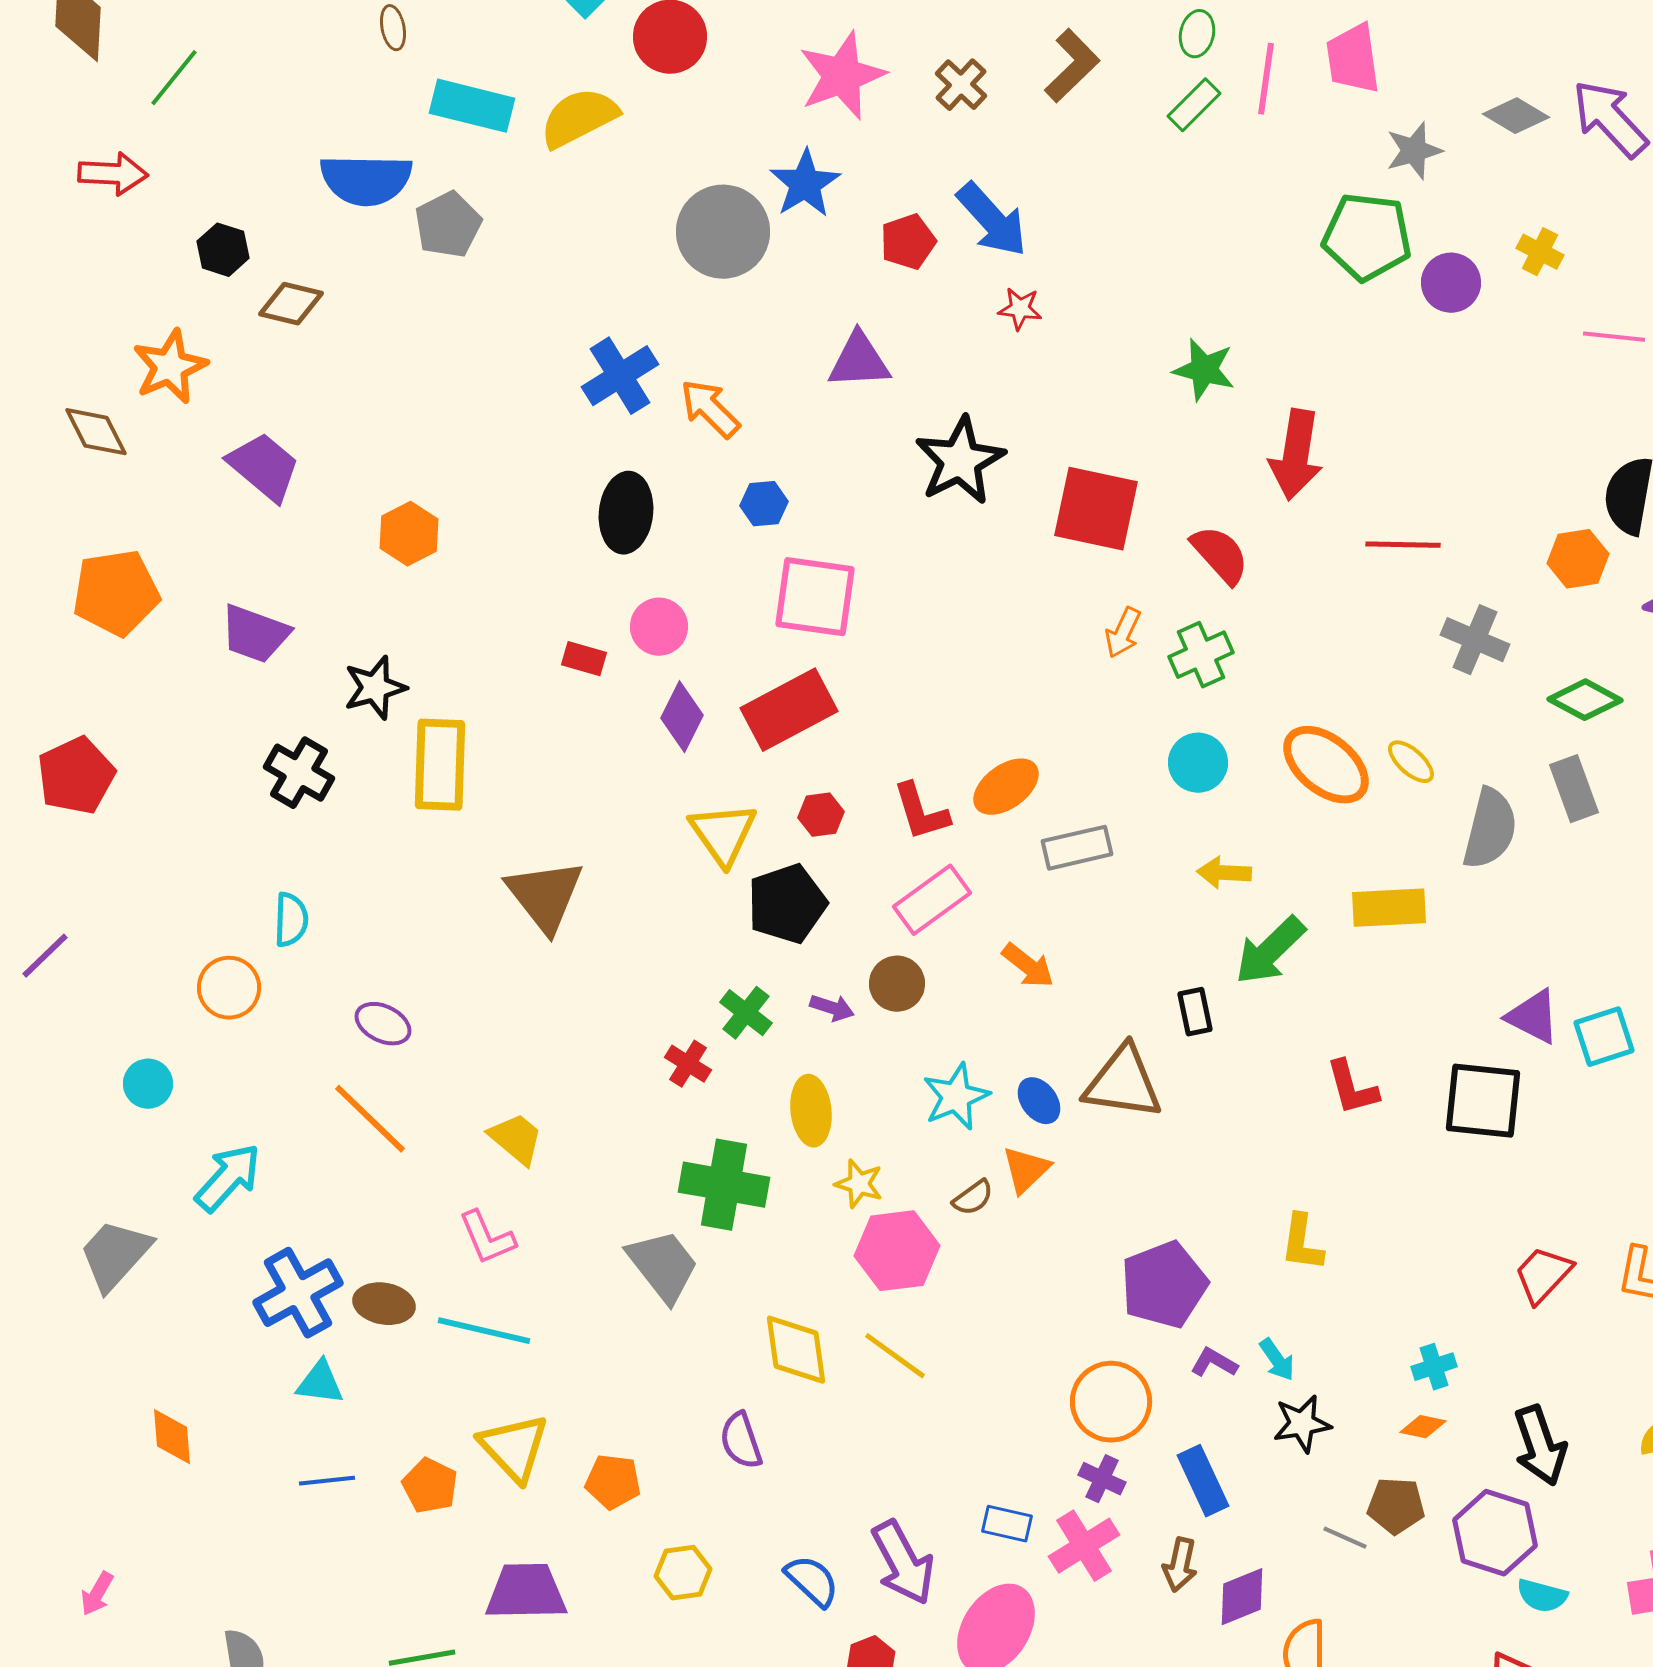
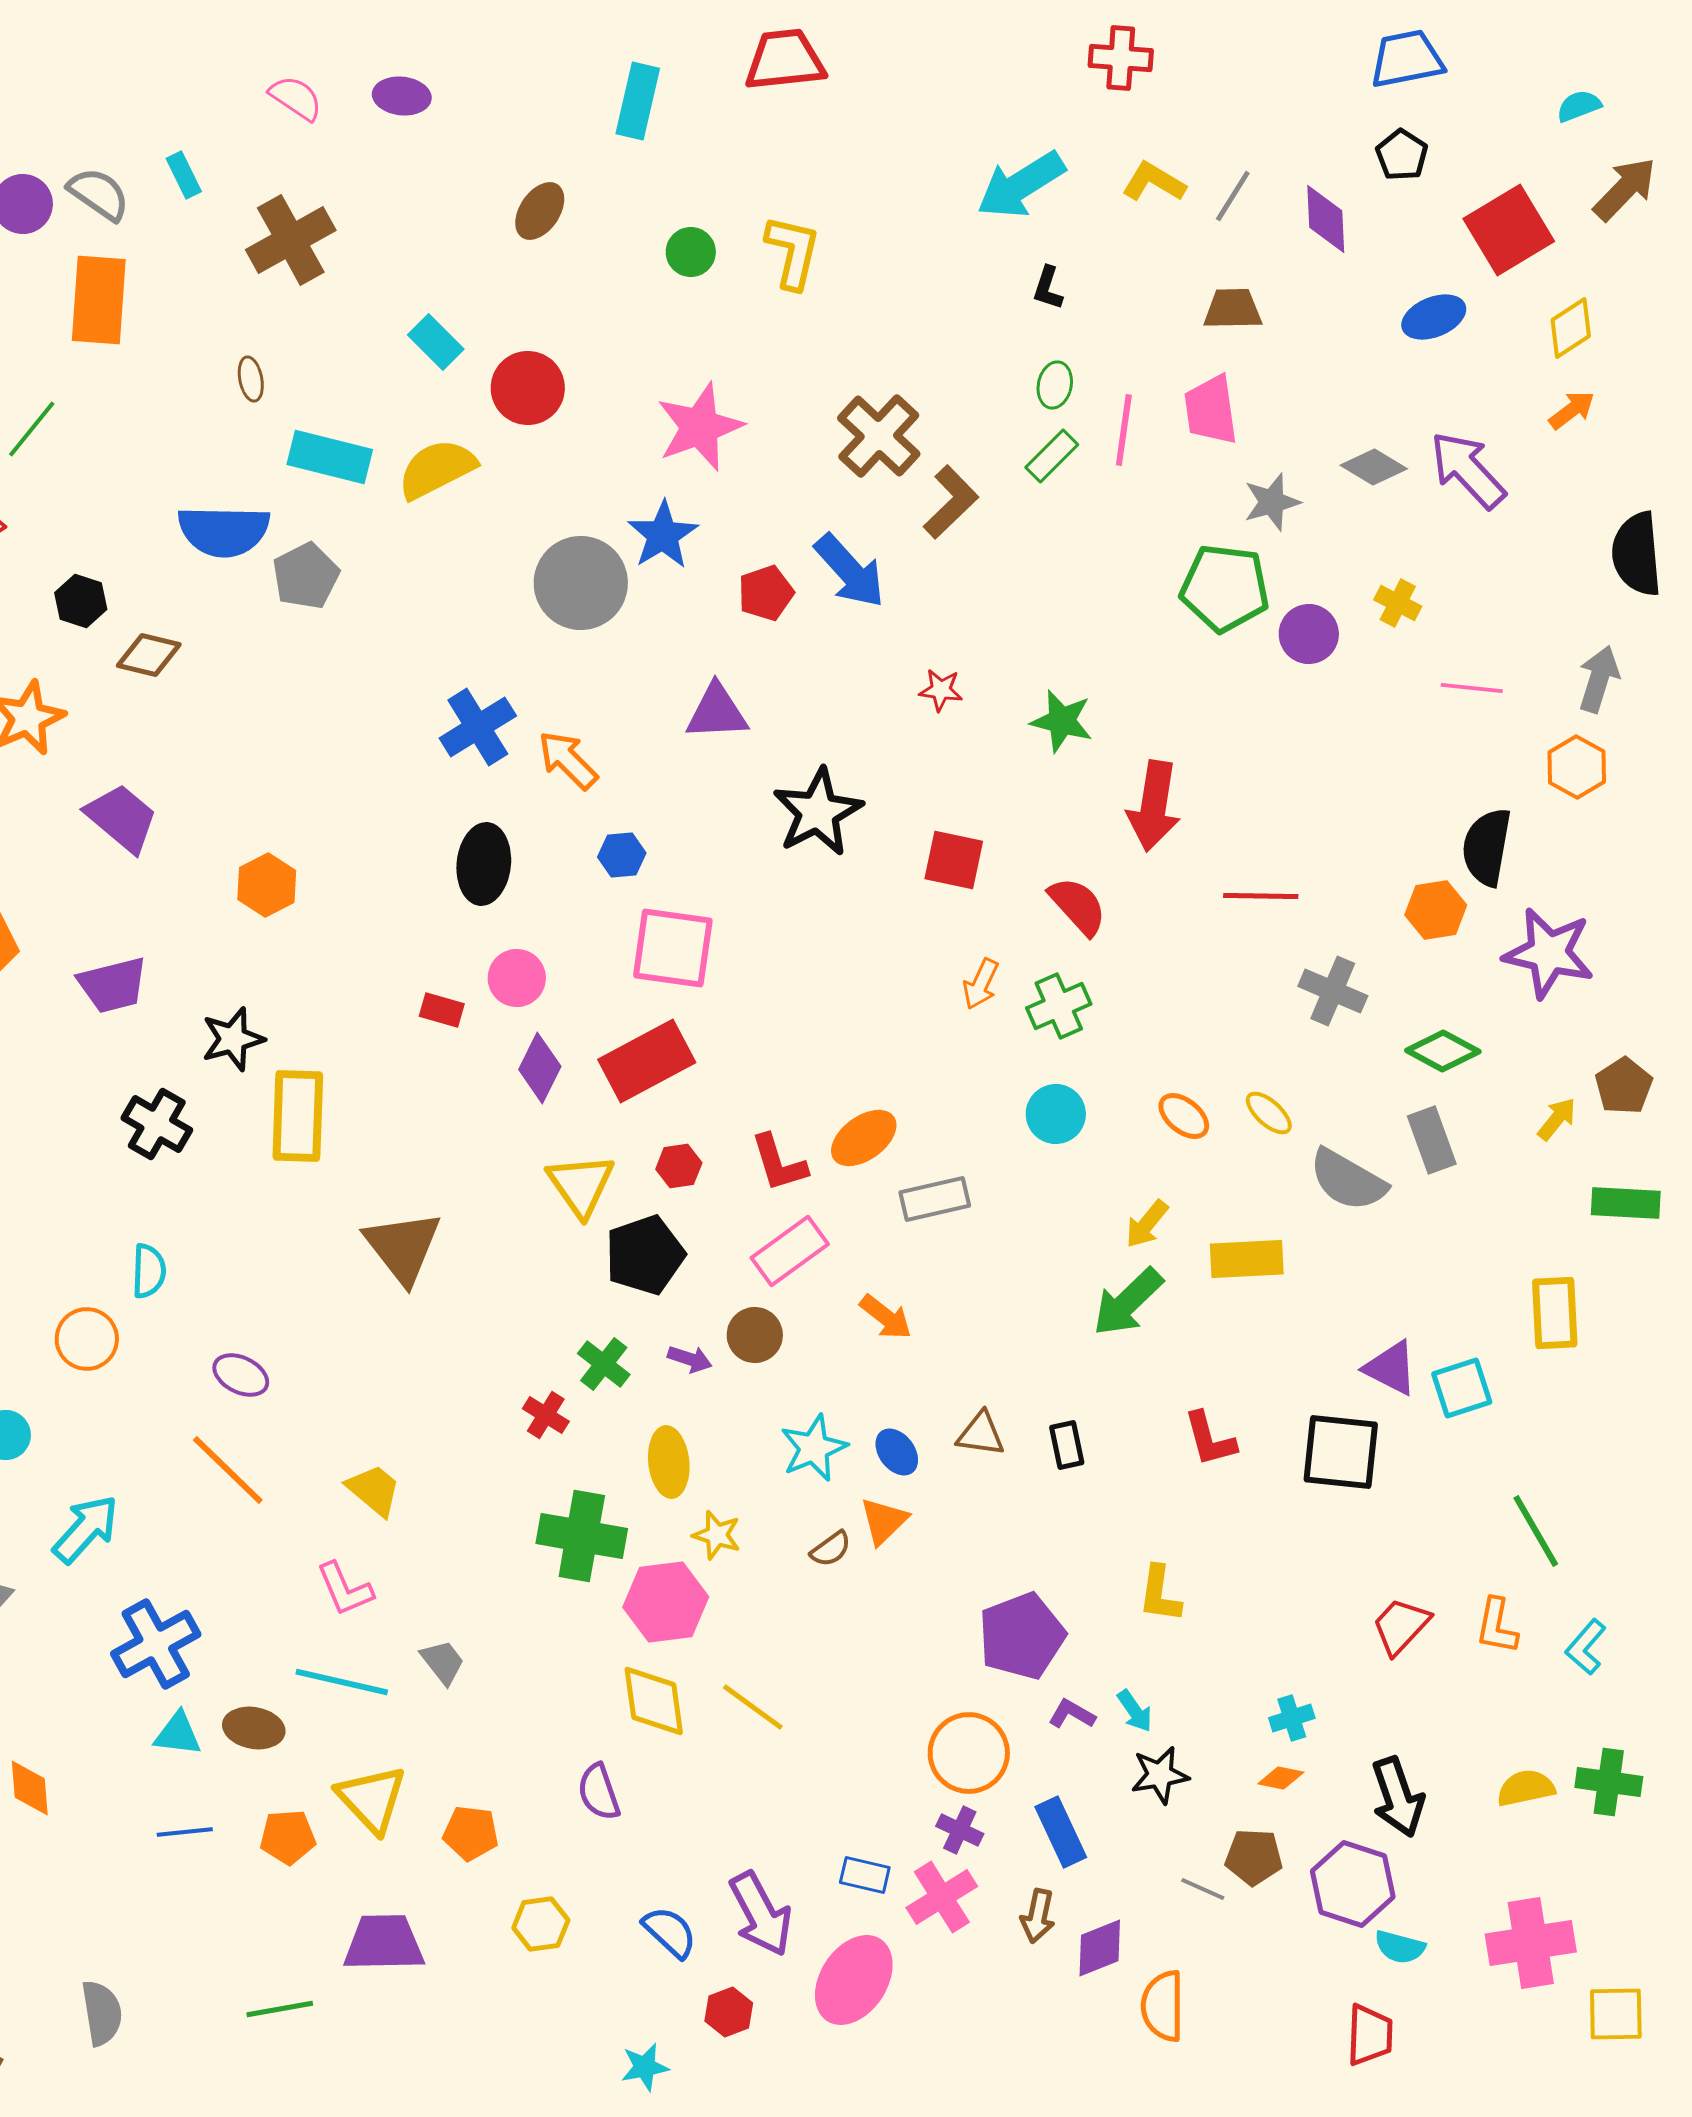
brown L-shape: (1072, 66) -> (951, 502), moved
brown cross: (961, 85) -> (879, 436), moved, size x1.6
red star: (1020, 309) -> (941, 690), moved
red square: (1096, 509) -> (954, 860), size x0.7
purple trapezoid: (255, 634) -> (113, 985), turned -34
orange ellipse: (1326, 765) -> (1184, 1116), size x0.6
gray semicircle: (1490, 829) -> (1348, 1180), turned 106
yellow arrow: (1224, 873) -> (1147, 1224), moved, turned -54
black rectangle: (1195, 1012) -> (1067, 1445), moved
brown triangle: (1123, 1083) -> (981, 1434), size x0.6
pink hexagon: (897, 1251) -> (666, 1602), moved
gray trapezoid: (663, 1266) -> (443, 1662), moved, size x0.6
brown ellipse: (384, 1304) -> (254, 1728), moved
orange pentagon: (430, 1486) -> (288, 1837), turned -30

